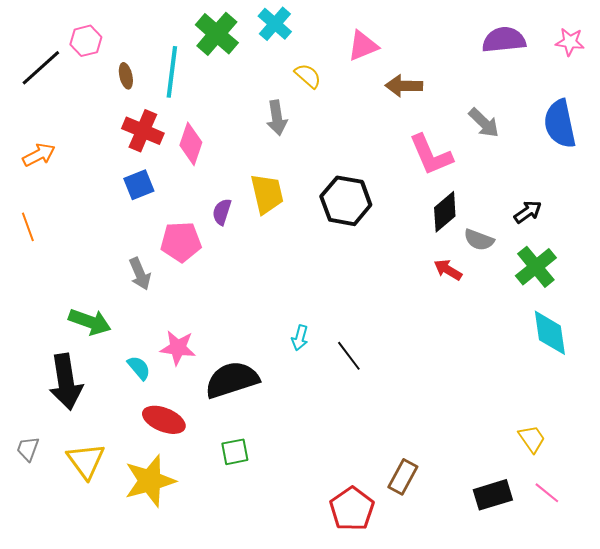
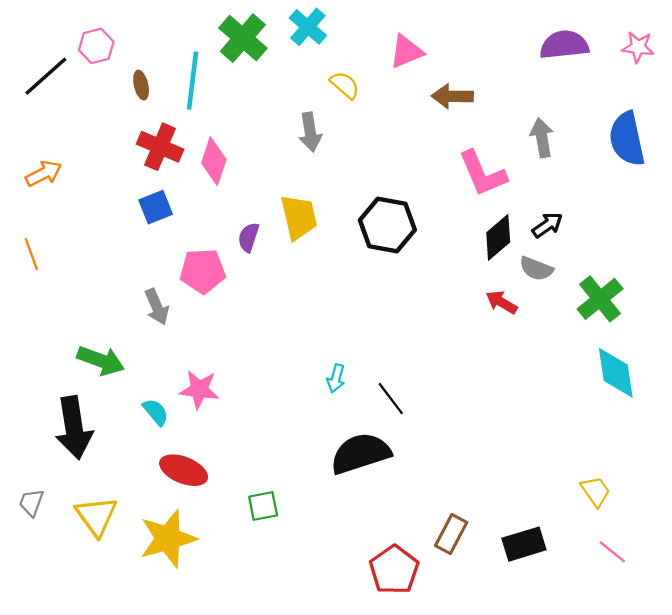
gray arrow: (484, 123) -> (542, 138), turned -144
black arrow: (528, 212) -> (547, 225), moved
black semicircle: (232, 380) -> (360, 453), moved
black rectangle: (493, 495) -> (524, 544), moved

